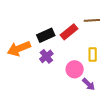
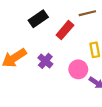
black rectangle: (46, 35) -> (38, 19), moved

